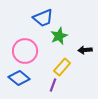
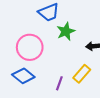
yellow rectangle: (62, 67) -> (82, 74), moved

